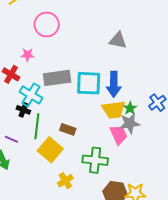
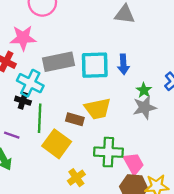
pink star: (27, 55) -> (23, 38), size x1.6
blue arrow: (114, 84) -> (123, 64), size x0.7
yellow trapezoid: (114, 110) -> (98, 109), moved
pink trapezoid: (119, 135) -> (134, 164), moved

